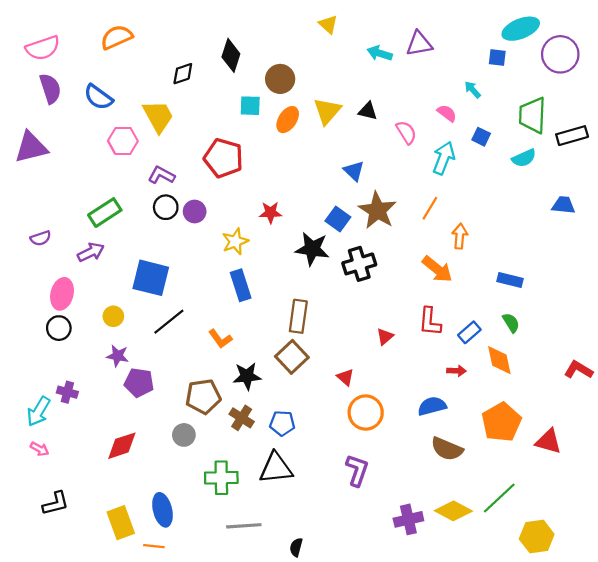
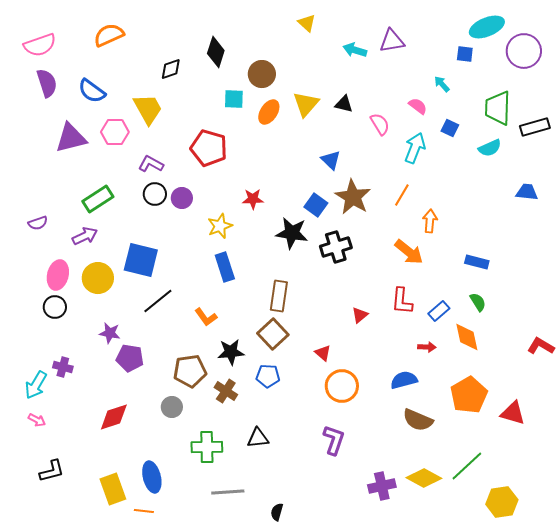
purple triangle: (31, 147) -> (71, 138), moved
yellow circle: (113, 316) -> (98, 278), moved, size x1.6
blue pentagon: (282, 423) -> (268, 376), moved
black triangle: (276, 468) -> (258, 438), size x0.7

